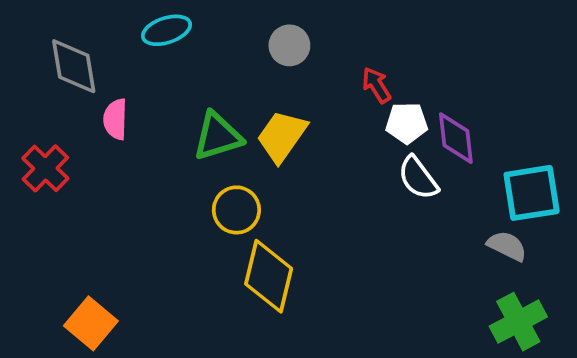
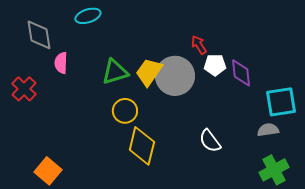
gray circle: (289, 45) -> (175, 76), moved, size x1.8
white semicircle: (418, 178) -> (210, 141), moved
gray semicircle: (507, 246) -> (268, 130), turned -35

